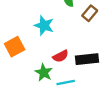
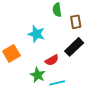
brown rectangle: (90, 13) -> (76, 22), turned -48
black rectangle: (87, 59) -> (74, 47), moved, turned -36

